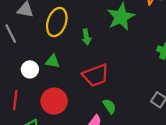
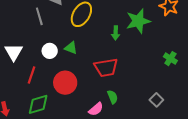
green arrow: (86, 37) -> (116, 33), moved

